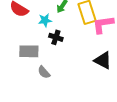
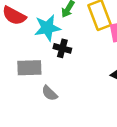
cyan star: (45, 20) -> (47, 28), size x1.5

